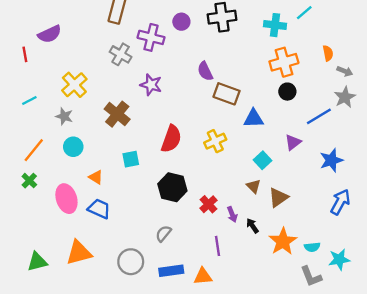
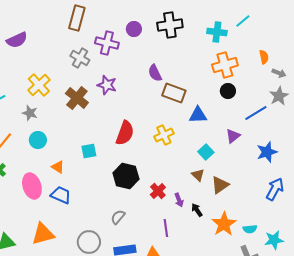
brown cross: (117, 114) -> (77, 98), moved

